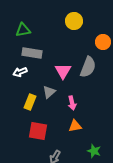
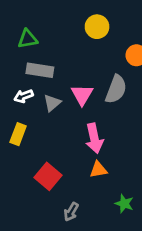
gray triangle: (49, 92) -> (52, 103), moved
yellow rectangle: (30, 102) -> (18, 134), moved
pink arrow: (72, 103) -> (94, 138), size x1.5
red square: (38, 131) -> (48, 176), turned 30

